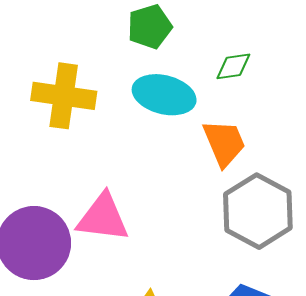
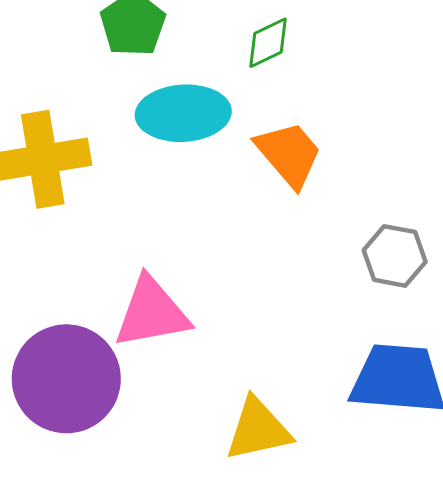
gray hexagon: (258, 211) -> (395, 256), moved, size x0.6

